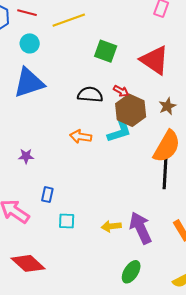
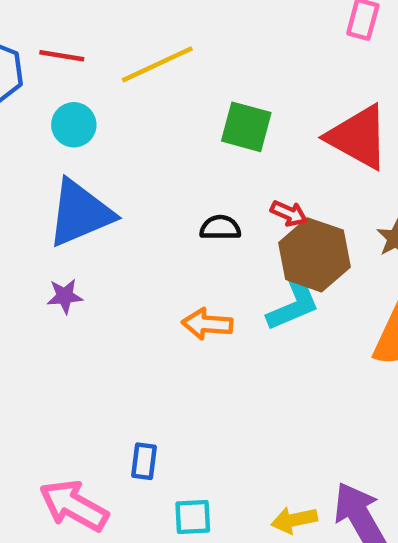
black semicircle: (90, 95) -> (220, 228), size x0.7
purple star: (26, 156) -> (65, 296), moved

